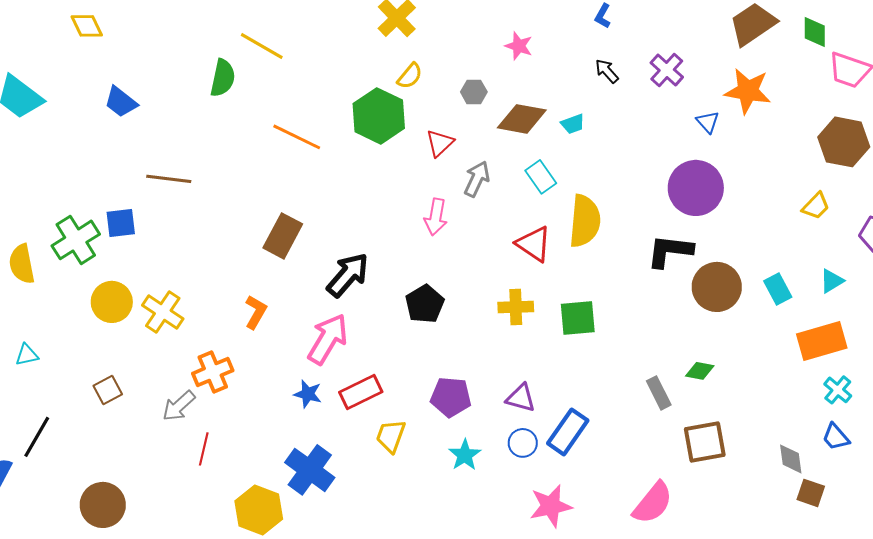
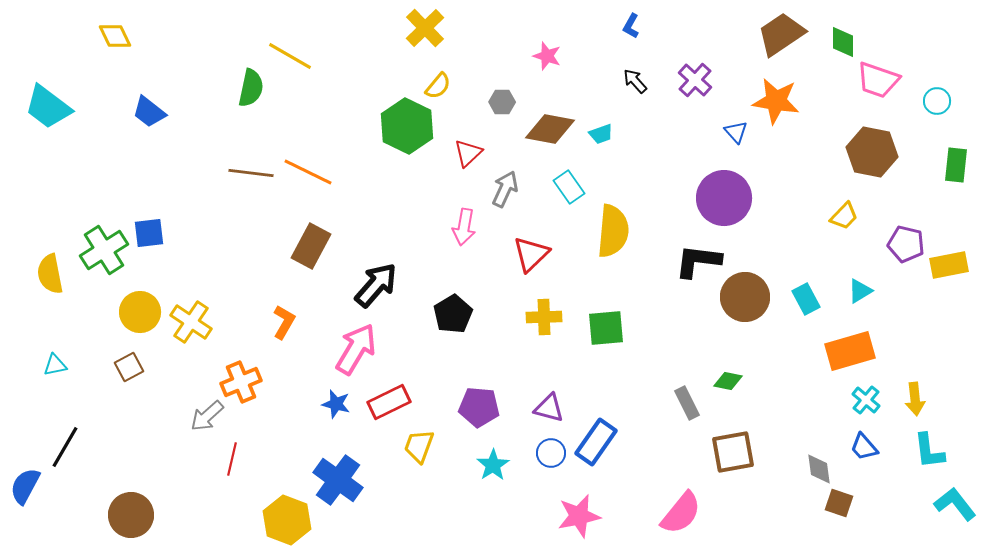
orange line: (297, 137) -> (308, 172), moved
brown line: (169, 179) -> (251, 173), moved
red triangle: (534, 244) -> (531, 254), moved, turned 42
brown square: (108, 390) -> (129, 367), moved

